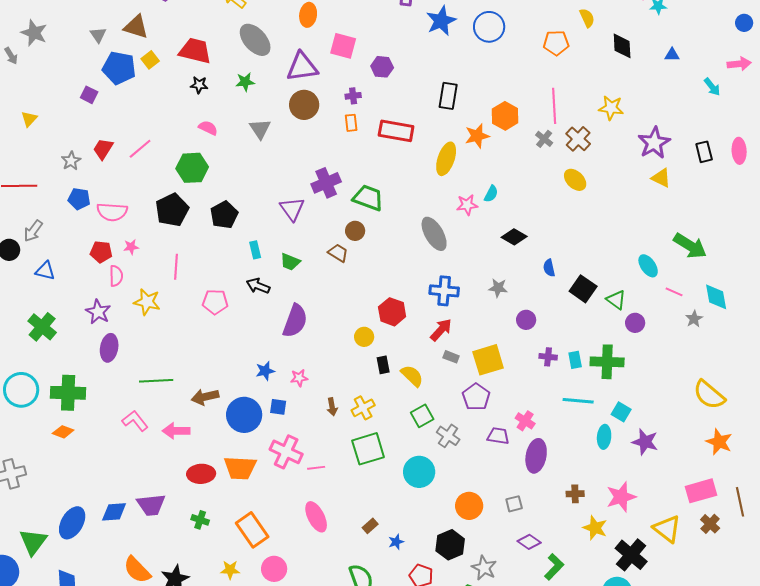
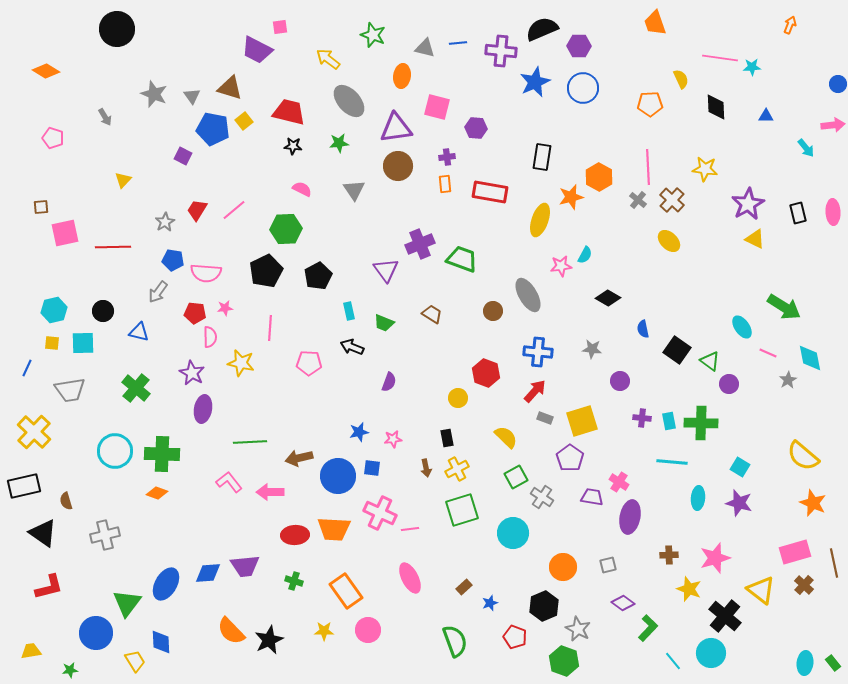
gray star: (34, 33) -> (154, 94), moved
gray arrow: (33, 231) -> (158, 292), moved
brown circle: (355, 231) -> (493, 311), moved
purple semicircle: (295, 321) -> (389, 382), size x0.6
black rectangle: (383, 365) -> (447, 438), moved
cyan square: (621, 412) -> (740, 467), moved

